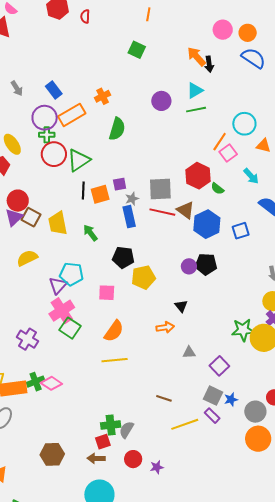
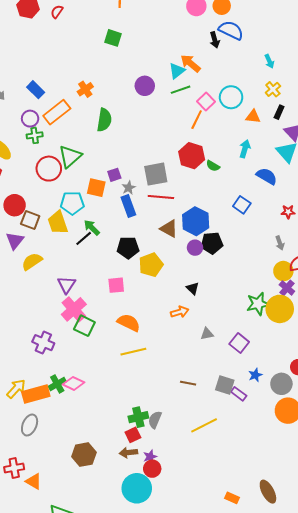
red semicircle: (85, 16) -> (57, 12), turned 40
orange arrow: (196, 56) -> (190, 63), moved
black arrow: (209, 64) -> (215, 40), moved
purple circle: (45, 118) -> (30, 119), size x0.7
orange line: (220, 142) -> (197, 120), moved
pink square: (228, 153) -> (206, 102), moved
red circle: (54, 154) -> (49, 169), moved
cyan arrow: (251, 176) -> (245, 149), turned -114
black line: (83, 190) -> (84, 238), moved, turned 54
orange square: (100, 194) -> (96, 188), turned 36
brown triangle: (185, 210) -> (169, 229), moved
purple triangle: (14, 217) -> (15, 241), moved
blue hexagon: (207, 224) -> (196, 221), moved
blue square: (241, 231) -> (242, 205), turned -30
cyan pentagon: (71, 274) -> (72, 203), moved
orange semicircle: (114, 331) -> (129, 323), turned -90
gray square: (213, 396) -> (225, 385), moved
yellow line: (185, 424) -> (204, 425), moved
red circle: (133, 459) -> (152, 469), moved
purple star: (157, 467) -> (150, 457), moved

